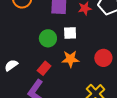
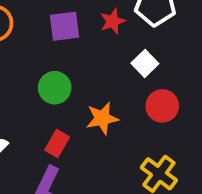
white square: (70, 33) -> (145, 63), moved, turned -32

